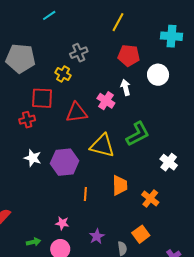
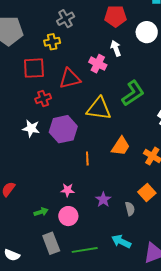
yellow cross: (63, 74) -> (52, 42), turned -35
red cross: (27, 120) -> (43, 99), moved
orange trapezoid: (120, 185) -> (121, 146), turned 40

